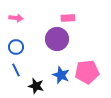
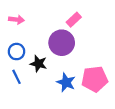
pink rectangle: (68, 18) -> (74, 20), turned -40
black star: (36, 86) -> (39, 64), moved

